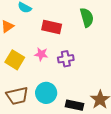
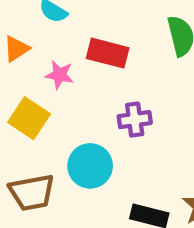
pink star: (41, 54) -> (59, 75), moved
cyan circle: (46, 93) -> (90, 166), moved

